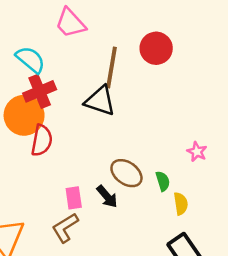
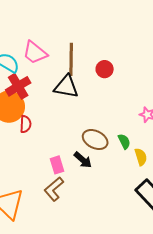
pink trapezoid: (70, 23) -> (35, 53), moved
red circle: (156, 48) -> (105, 69), moved, size x0.7
red semicircle: (42, 140) -> (26, 124), size x0.7

